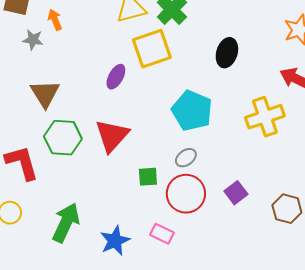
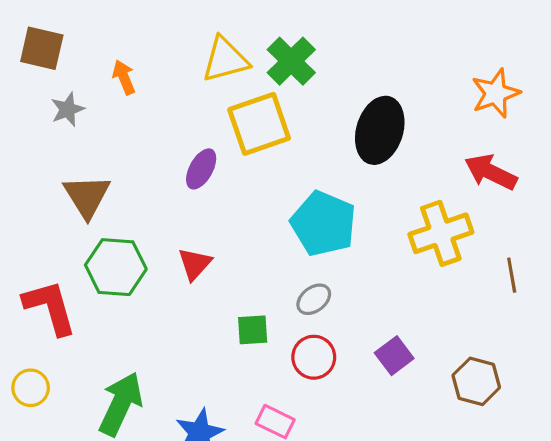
orange arrow: (55, 20) -> (124, 77), moved
gray star: (33, 40) -> (68, 109), turned -30
black ellipse: (227, 53) -> (380, 130), size x1.4
red triangle: (112, 136) -> (195, 264), size x0.6
red circle: (186, 194) -> (314, 357), size x0.7

